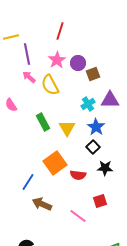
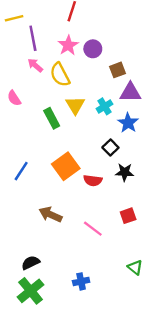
brown square: (93, 74) -> (117, 70), moved
cyan cross: (88, 104) -> (105, 106), moved
blue star: (96, 127) -> (128, 123), moved
yellow triangle: (67, 128) -> (75, 105), moved
blue line: (28, 182) -> (21, 171), moved
red square: (100, 201) -> (128, 216), moved

